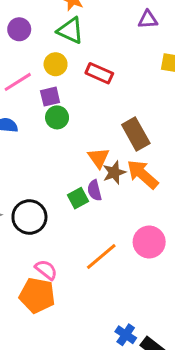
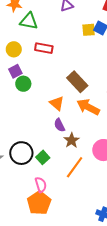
green triangle: (70, 30) -> (29, 21), moved
brown star: (114, 173) -> (72, 140), moved
green square: (78, 198) -> (43, 157), moved
pink semicircle: (46, 270) -> (41, 185), turned 49
orange pentagon: (37, 295) -> (39, 203), turned -30

